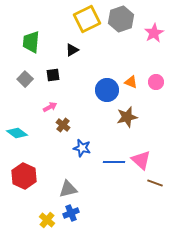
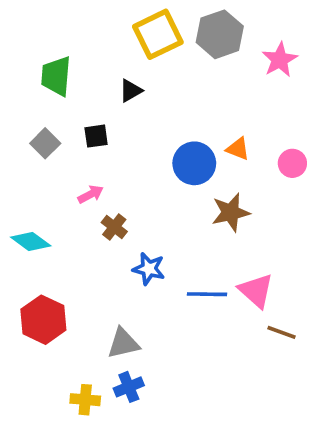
pink circle: (156, 82) -> (292, 163), moved
yellow cross: (47, 220) -> (85, 400), turned -35

